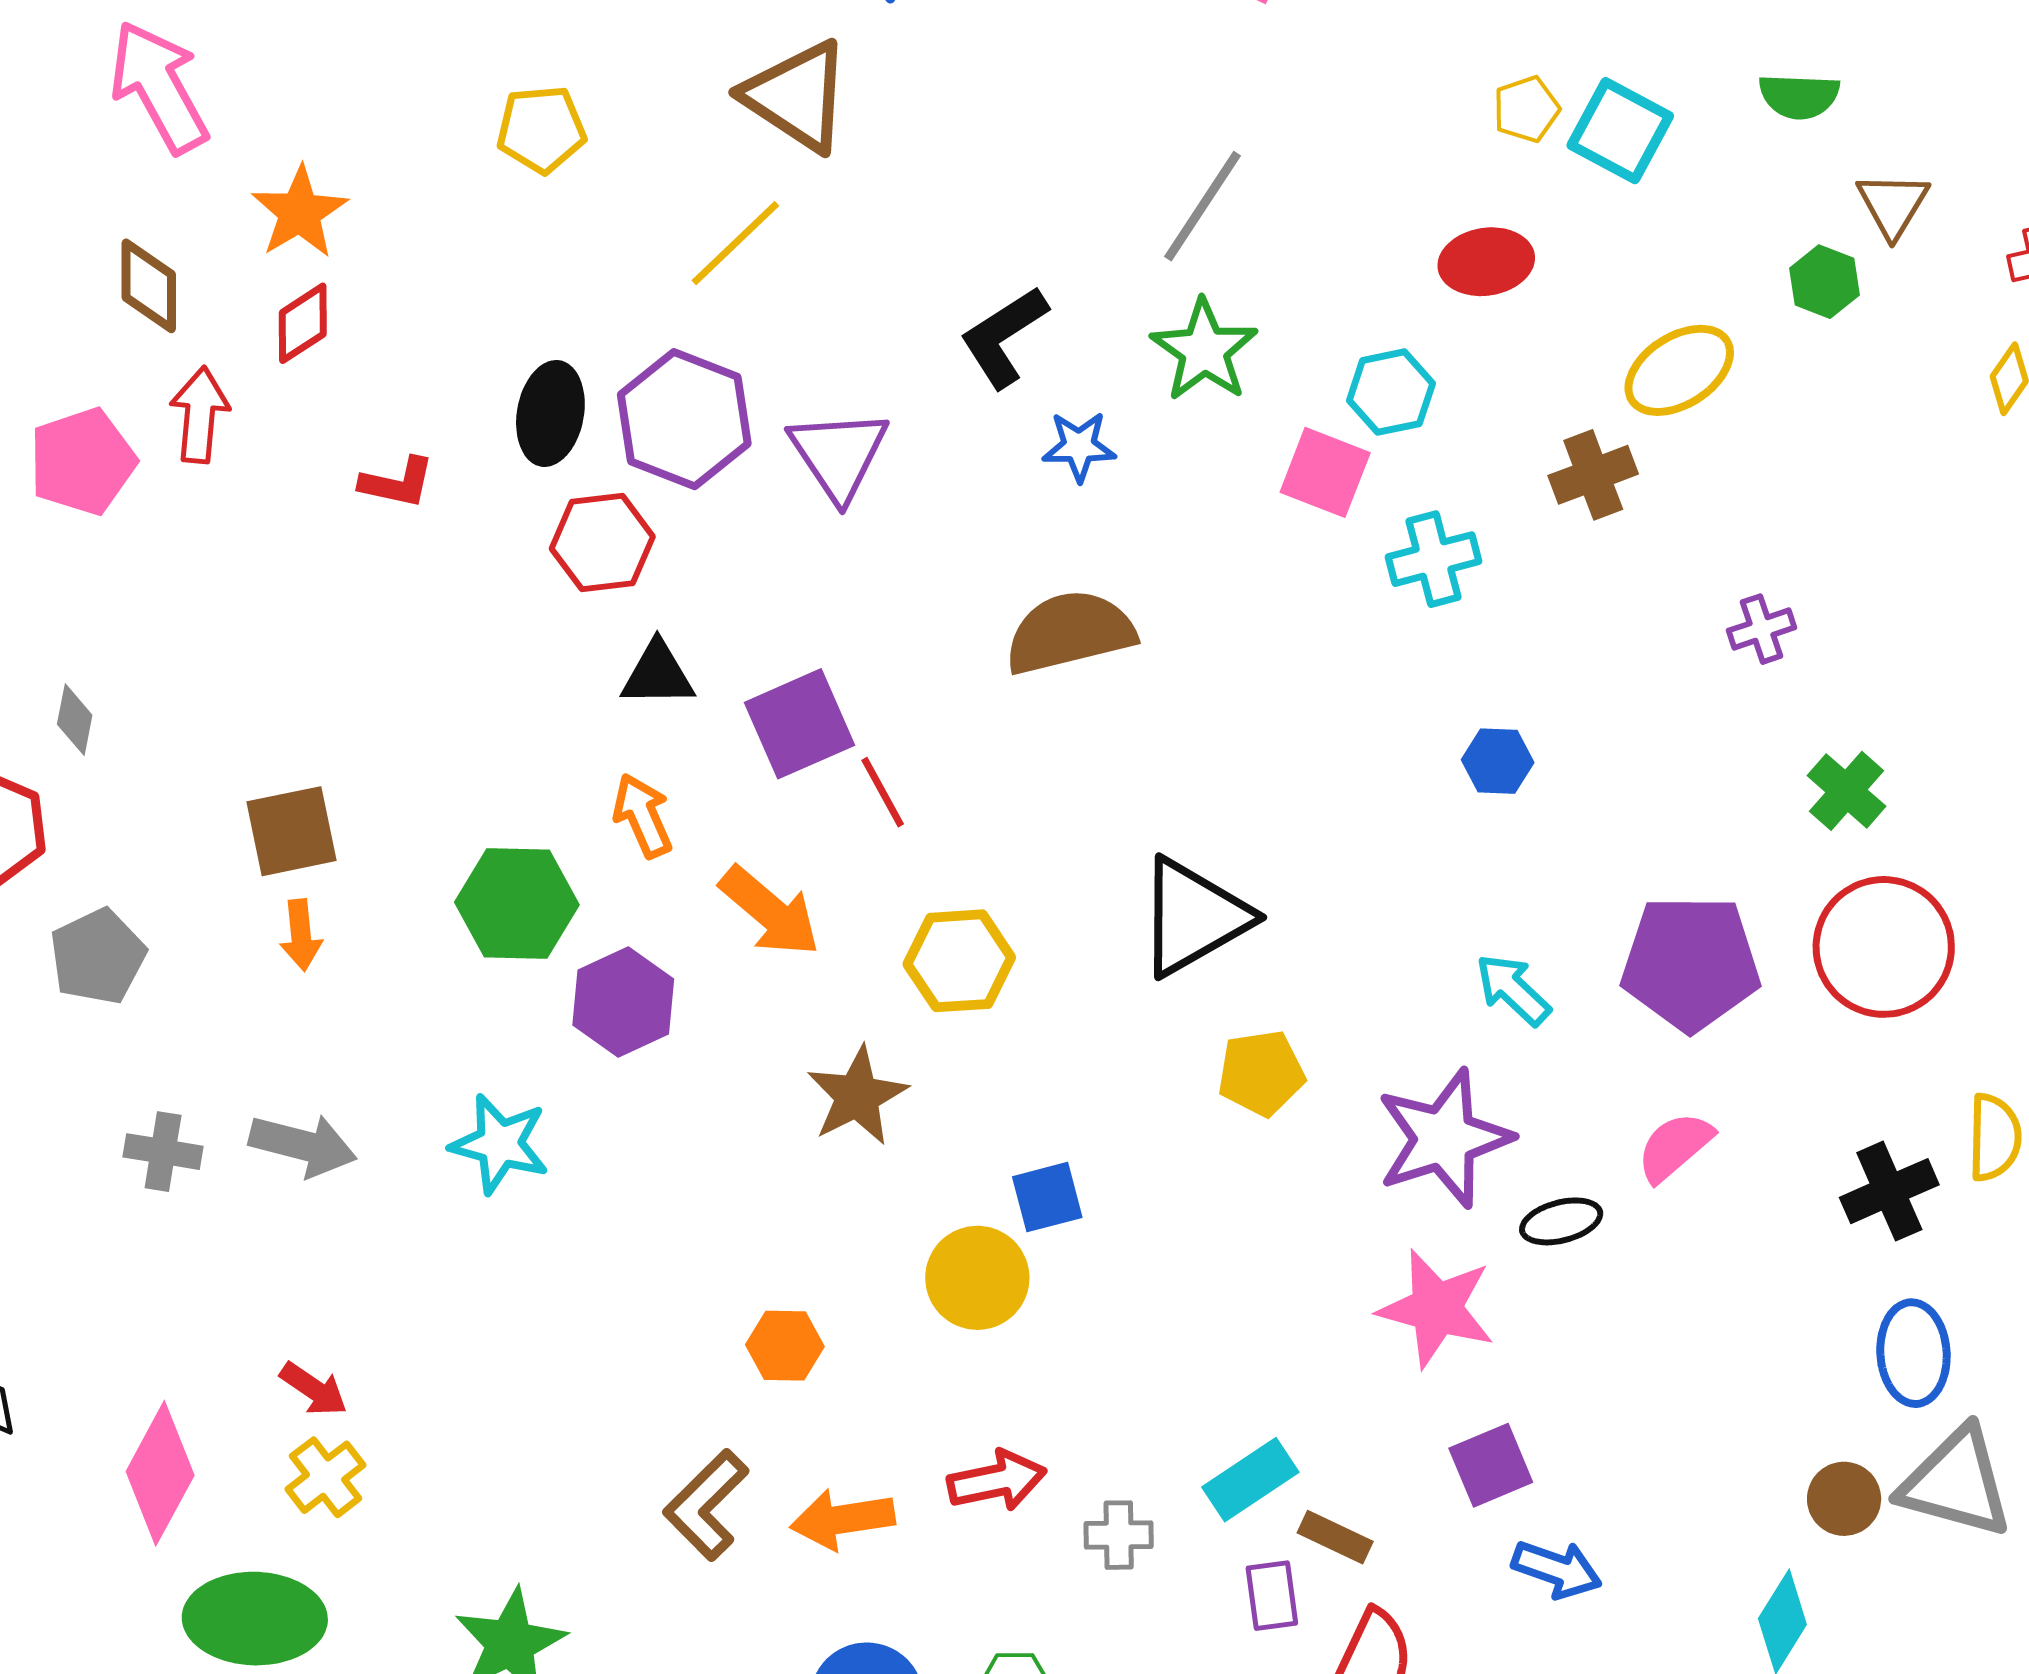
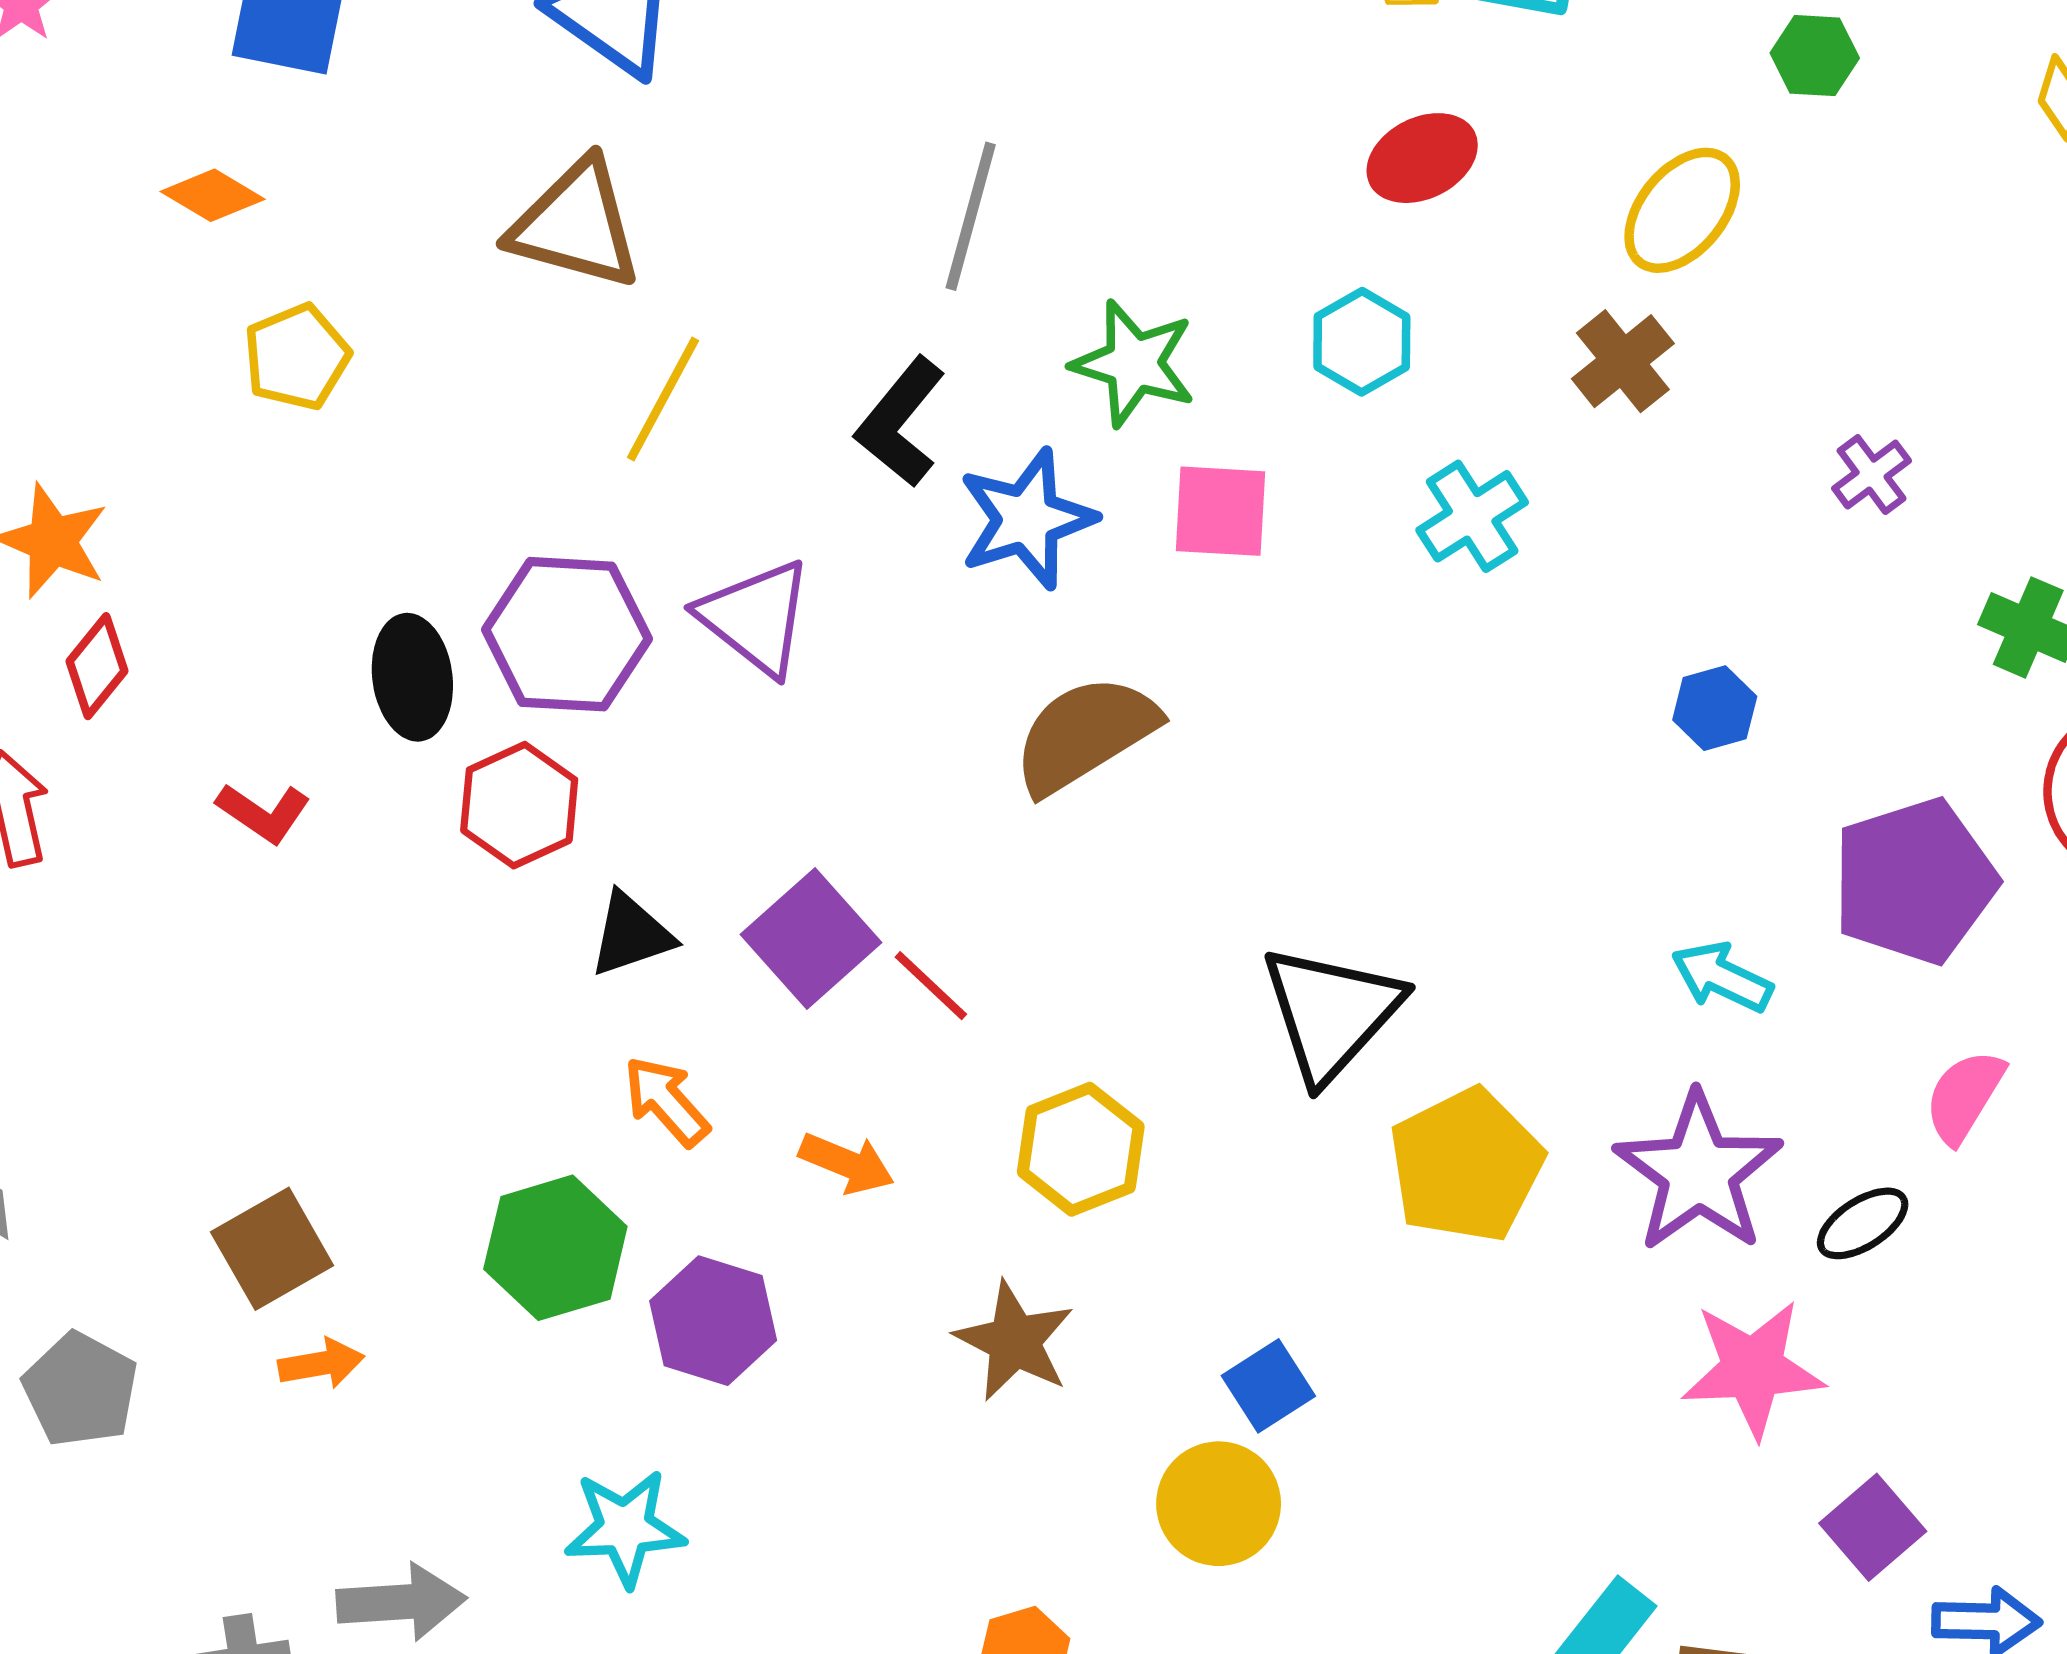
gray line: (1202, 206) -> (971, 216), moved
yellow line: (735, 243) -> (663, 399), moved
blue star: (1079, 446) -> (1027, 519), size x1.6
pink square: (1325, 472) -> (1221, 511), moved
red L-shape: (397, 483) -> (264, 813), turned 40
blue hexagon: (1498, 761) -> (1715, 708), moved
orange arrow: (770, 911) -> (847, 1163), size x0.7
orange arrow: (301, 935) -> (321, 1364), turned -76
gray pentagon: (98, 956) -> (80, 1390), moved
yellow pentagon: (1261, 1073) -> (1466, 1165), size x1.5

